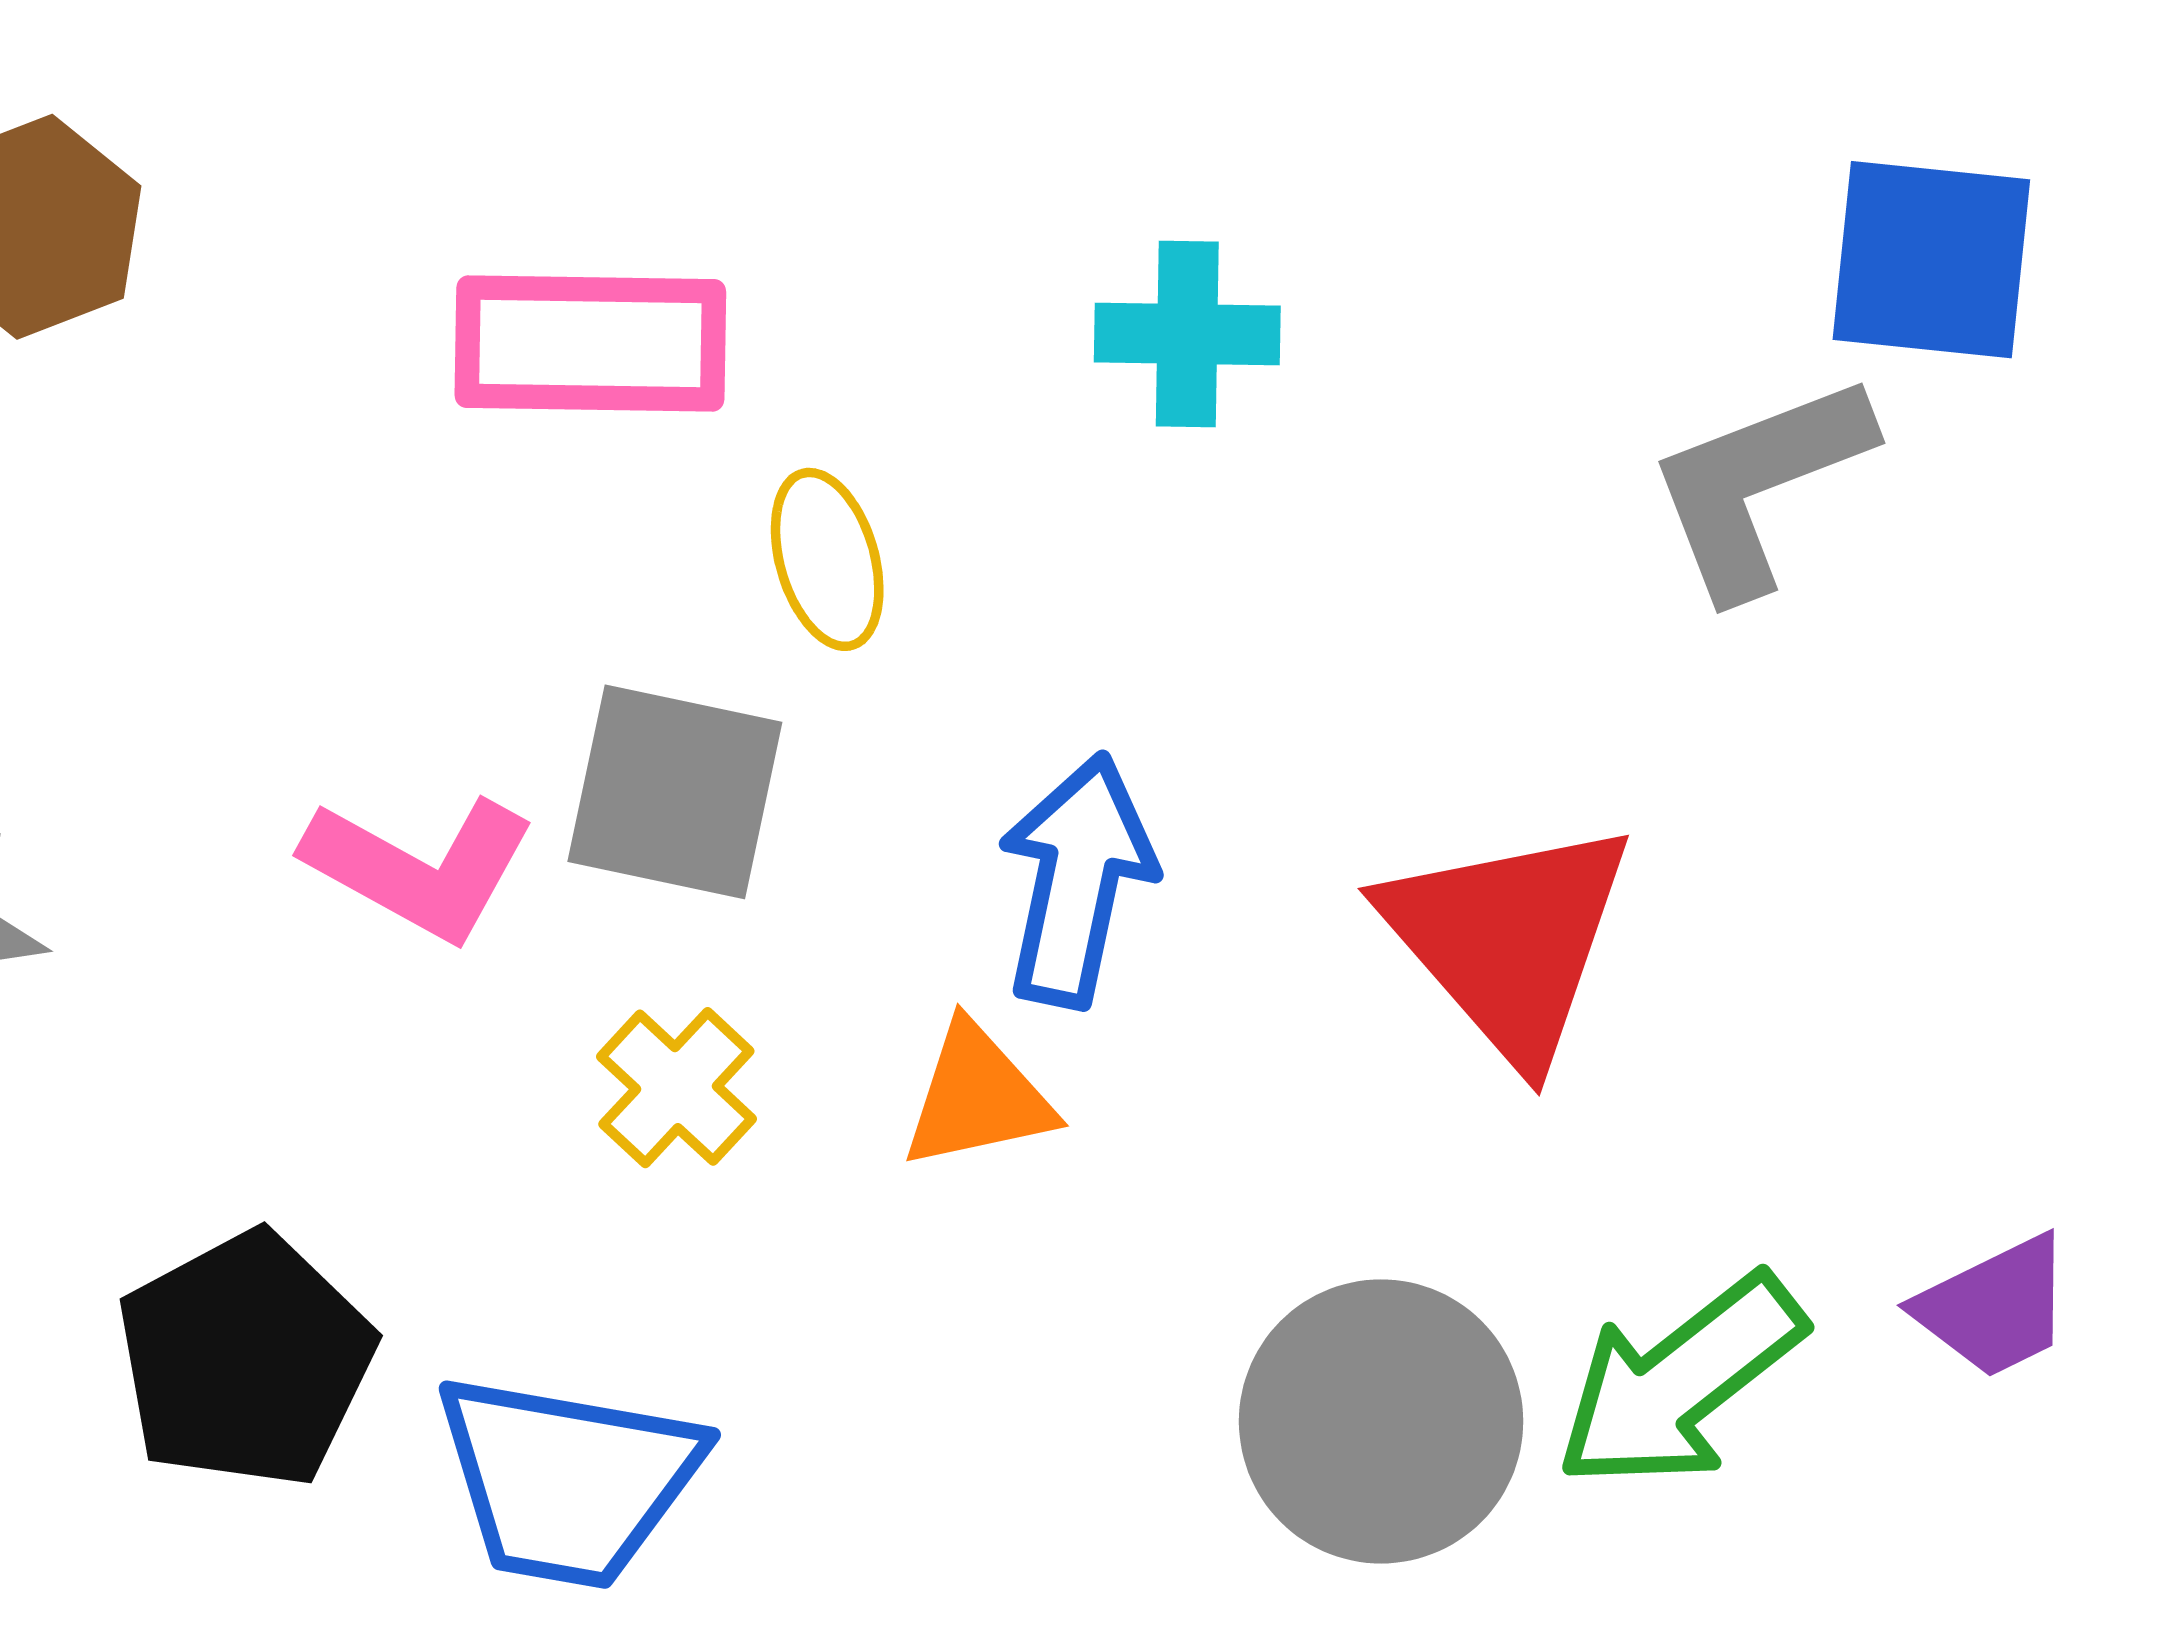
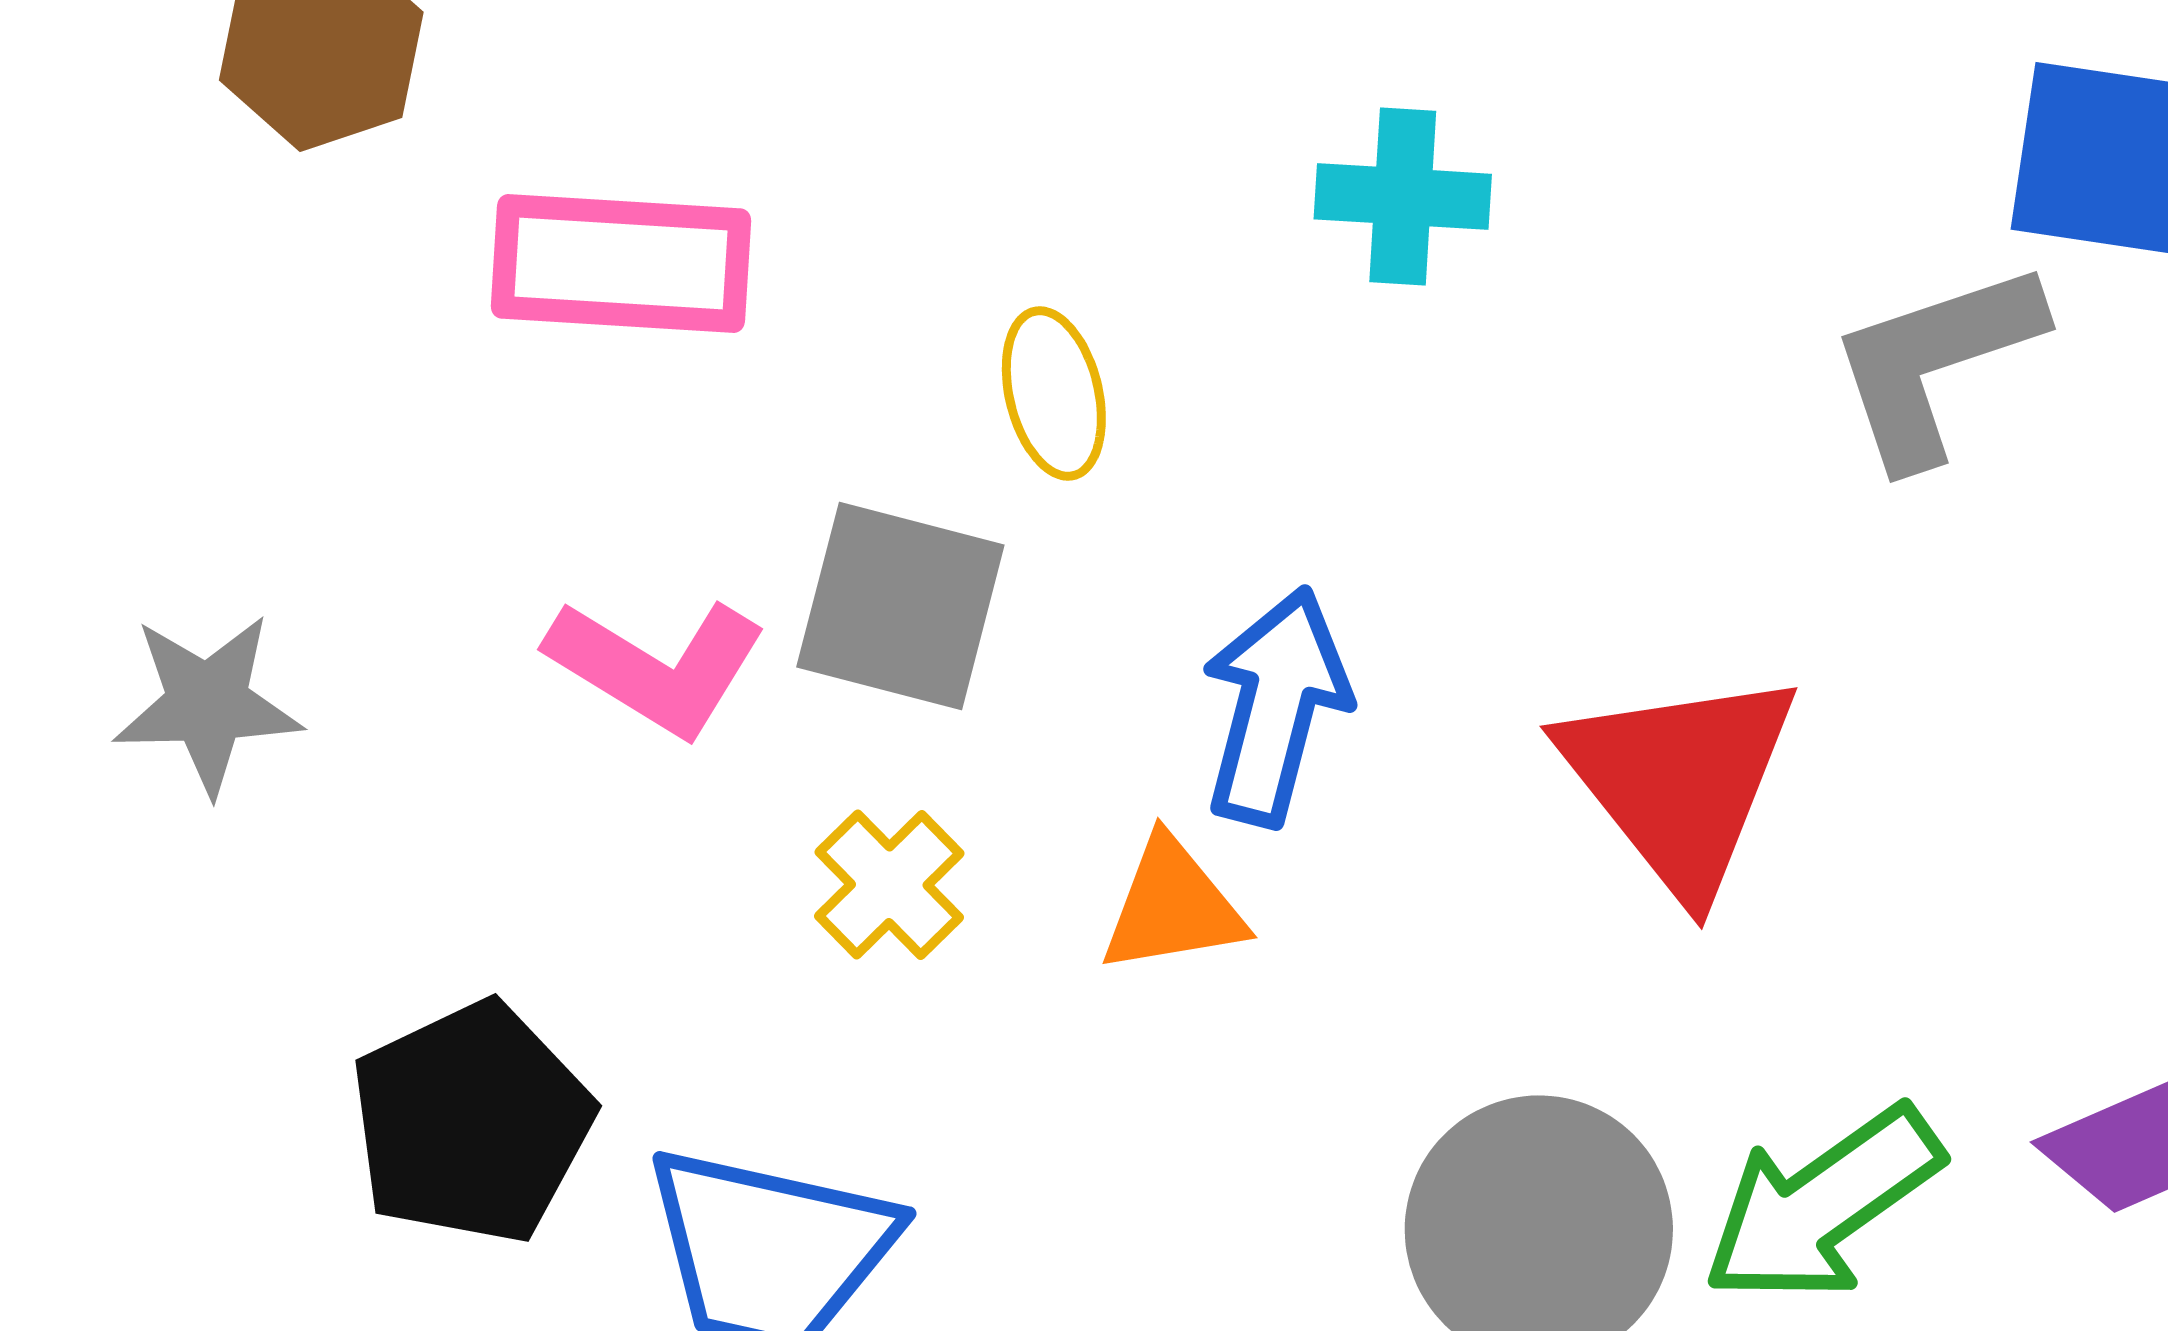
pink rectangle: (590, 344) -> (621, 263), moved

